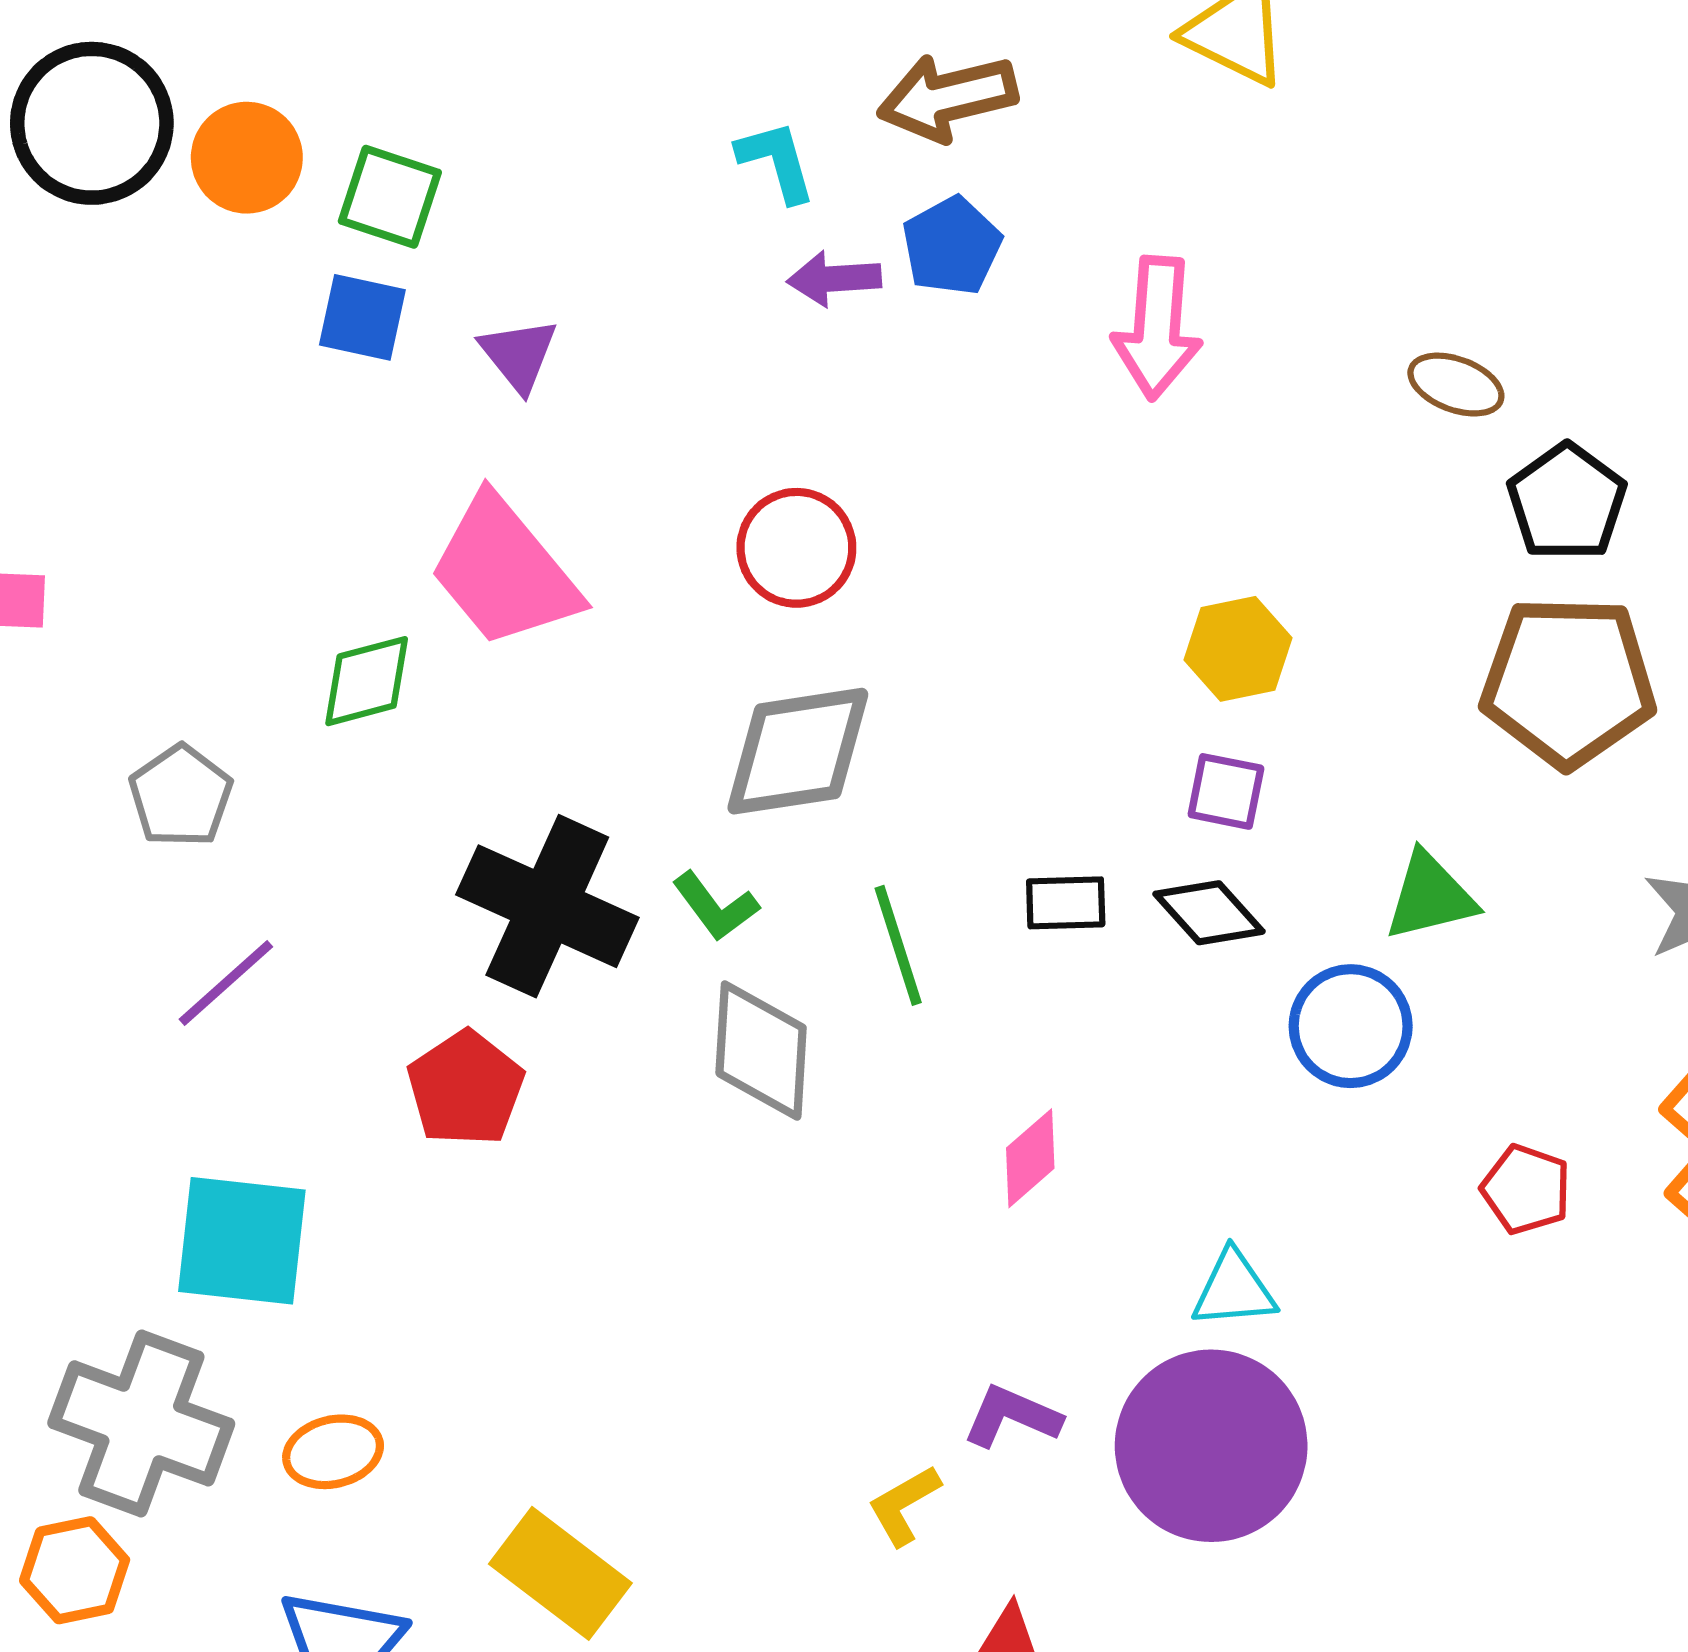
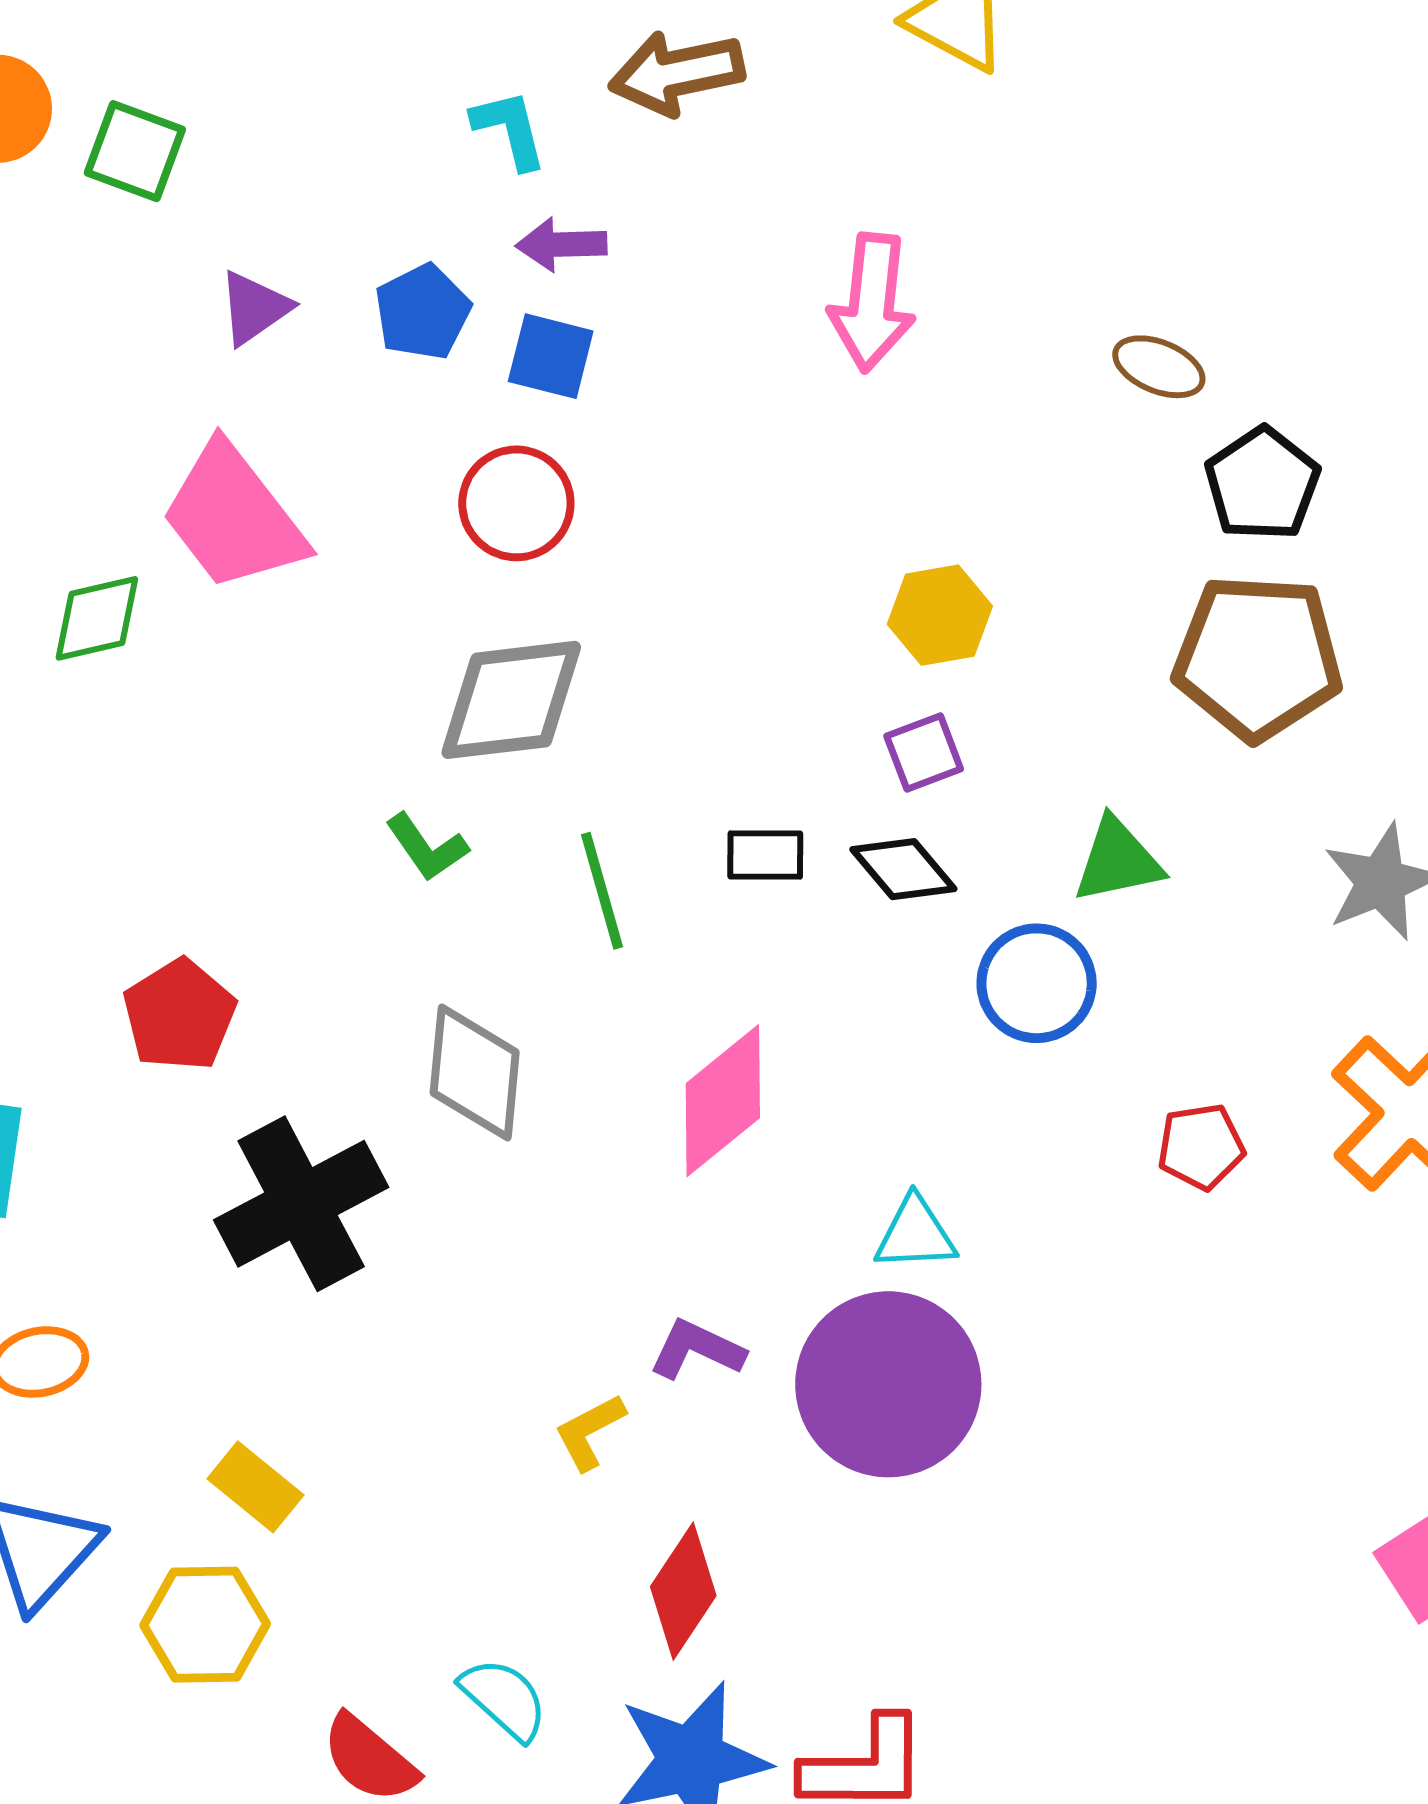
blue pentagon: (952, 246) -> (423, 312), moved
blue square: (362, 317) -> (551, 356), moved
purple triangle: (519, 355) -> (254, 308), turned 32
purple square: (1226, 791) -> (924, 753), turned -34
black cross: (547, 906) -> (301, 1204), moved, turned 36
gray diamond: (761, 1051) -> (475, 1073), moved
pink diamond: (1030, 1158) -> (723, 1101), size x1.6
red pentagon: (1526, 1189) -> (1201, 1147), turned -30
yellow rectangle: (560, 1573) -> (255, 1487), size x0.7

